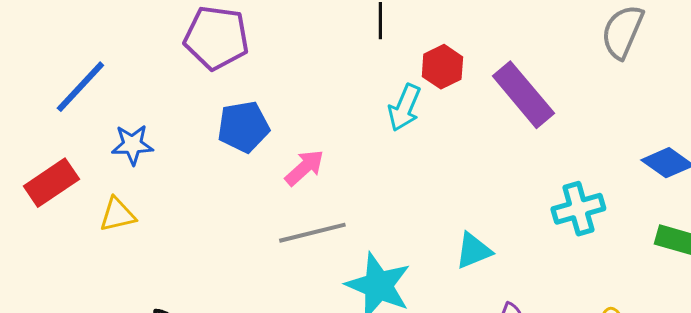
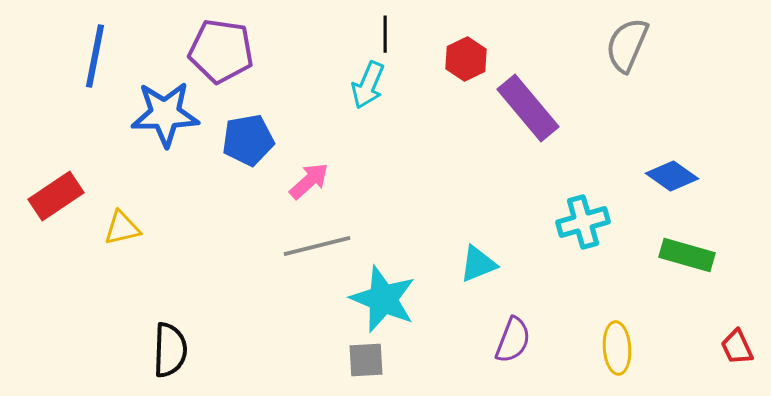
red hexagon: (442, 67) -> (466, 59), moved
blue line: (80, 87) -> (95, 56), moved, turned -32
cyan arrow: (404, 108) -> (368, 85), moved
blue star: (132, 145) -> (165, 114), moved, size x1.6

